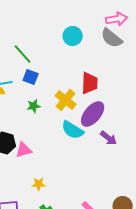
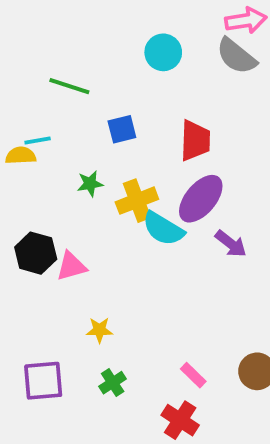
green line: (23, 54) -> (69, 86), turned -30
blue square: (31, 77) -> (122, 129), moved, turned -35
yellow cross: (66, 100) -> (137, 201), moved, turned 30

